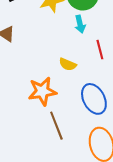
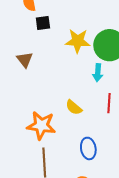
blue ellipse: (94, 99) -> (88, 148), size x0.7

